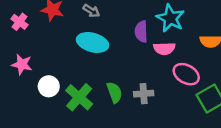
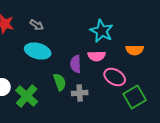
purple semicircle: (141, 32) -> (76, 64), moved
green semicircle: (114, 92) -> (60, 82), moved

